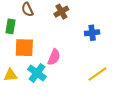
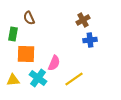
brown cross: (61, 12) -> (83, 20), moved
yellow line: (97, 74) -> (74, 79), moved

